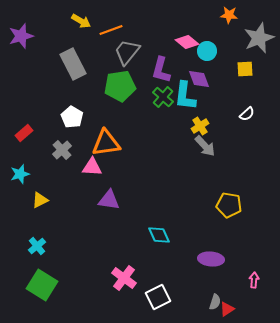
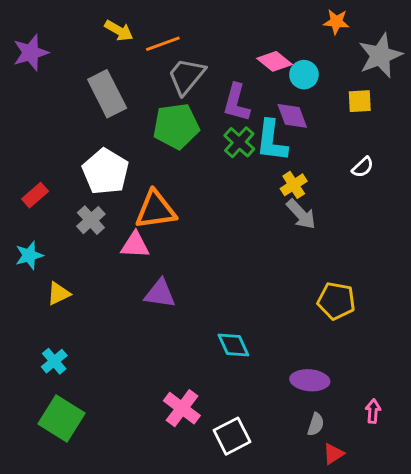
white pentagon: (72, 117) -> (106, 172), size x1.4
gray semicircle: (215, 302) -> (316, 424), moved

